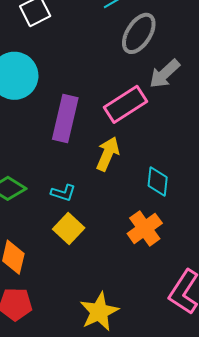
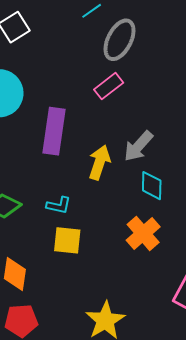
gray arrow: (165, 74) -> (138, 146), moved
pink rectangle: (125, 104) -> (109, 86), moved, size x0.7
yellow square: (69, 229) -> (67, 240), turned -32

